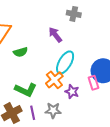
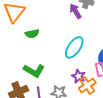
purple arrow: (55, 35) -> (75, 11), moved
orange cross: (54, 80) -> (87, 86), moved

